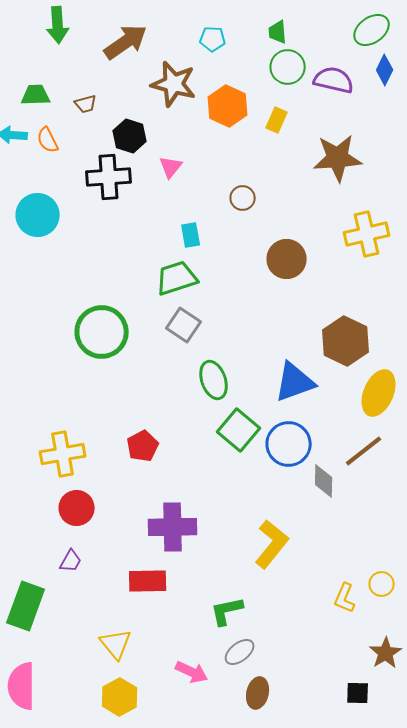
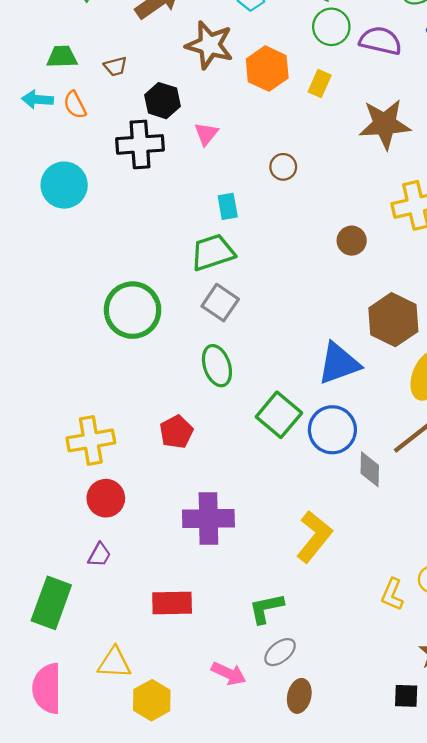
brown circle: (287, 259) -> (352, 241), moved, size x0.7
green ellipse: (214, 380) -> (217, 366), moved
red rectangle: (148, 581) -> (172, 603), moved
yellow triangle: (116, 644) -> (114, 663), moved, turned -48

